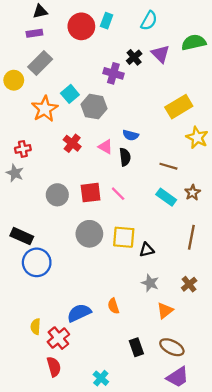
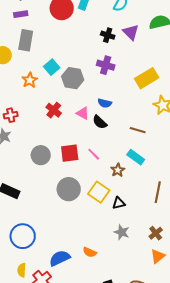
black cross: (134, 57) -> (108, 35), turned -32
gray rectangle: (40, 63) -> (26, 40), turned -35
purple cross: (113, 73) -> (106, 65), moved
orange star: (45, 109) -> (30, 80), size x0.7
black semicircle: (125, 157) -> (100, 122), turned 140
brown star: (193, 193) -> (118, 170), moved
yellow square: (124, 237) -> (99, 192), turned 30
blue circle: (37, 262) -> (23, 236), moved
orange semicircle: (113, 306) -> (90, 252), turned -48
orange triangle: (165, 311) -> (158, 256), moved

